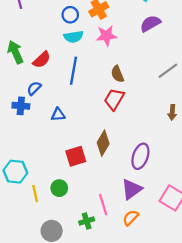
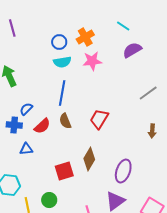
red semicircle: (42, 60) -> (42, 126), moved
brown semicircle: (117, 74) -> (65, 121), moved
blue triangle: (58, 115) -> (26, 149), moved

